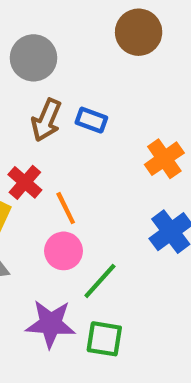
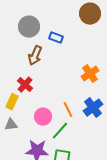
brown circle: (139, 32) -> (90, 14), moved
blue rectangle: (91, 120) -> (56, 38), moved
orange line: (66, 208) -> (68, 110), moved

